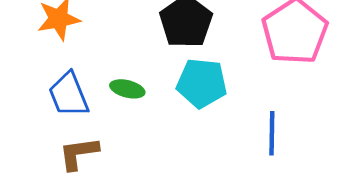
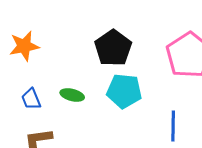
blue trapezoid: (69, 95) -> (31, 99), size x0.7

